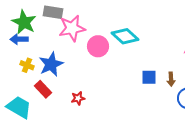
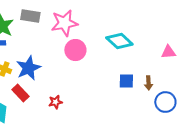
pink star: (72, 28) -> (64, 23), moved
cyan diamond: (125, 36) -> (119, 41), moved

